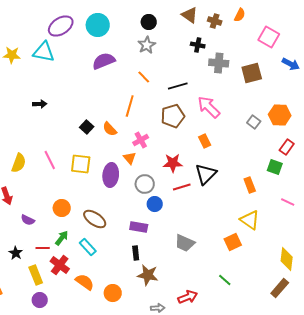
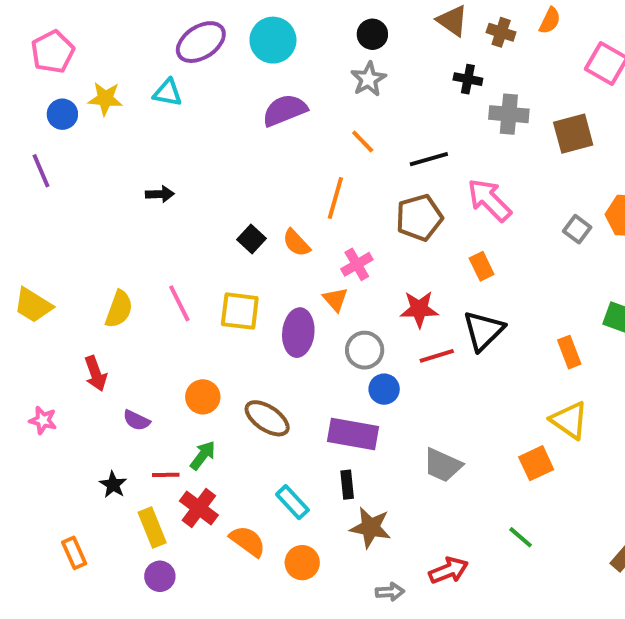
cyan triangle: (44, 52) -> (168, 93), size x0.7
purple rectangle: (139, 227) -> (353, 434), size x1.4
cyan rectangle: (88, 247) -> (292, 502), moved

